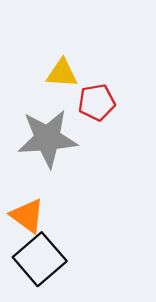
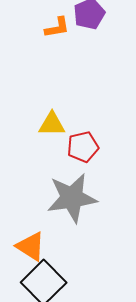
gray star: (47, 139) -> (72, 198), moved

